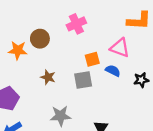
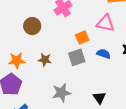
orange star: (18, 50) -> (17, 60), moved
blue semicircle: (113, 71) -> (104, 54), moved

